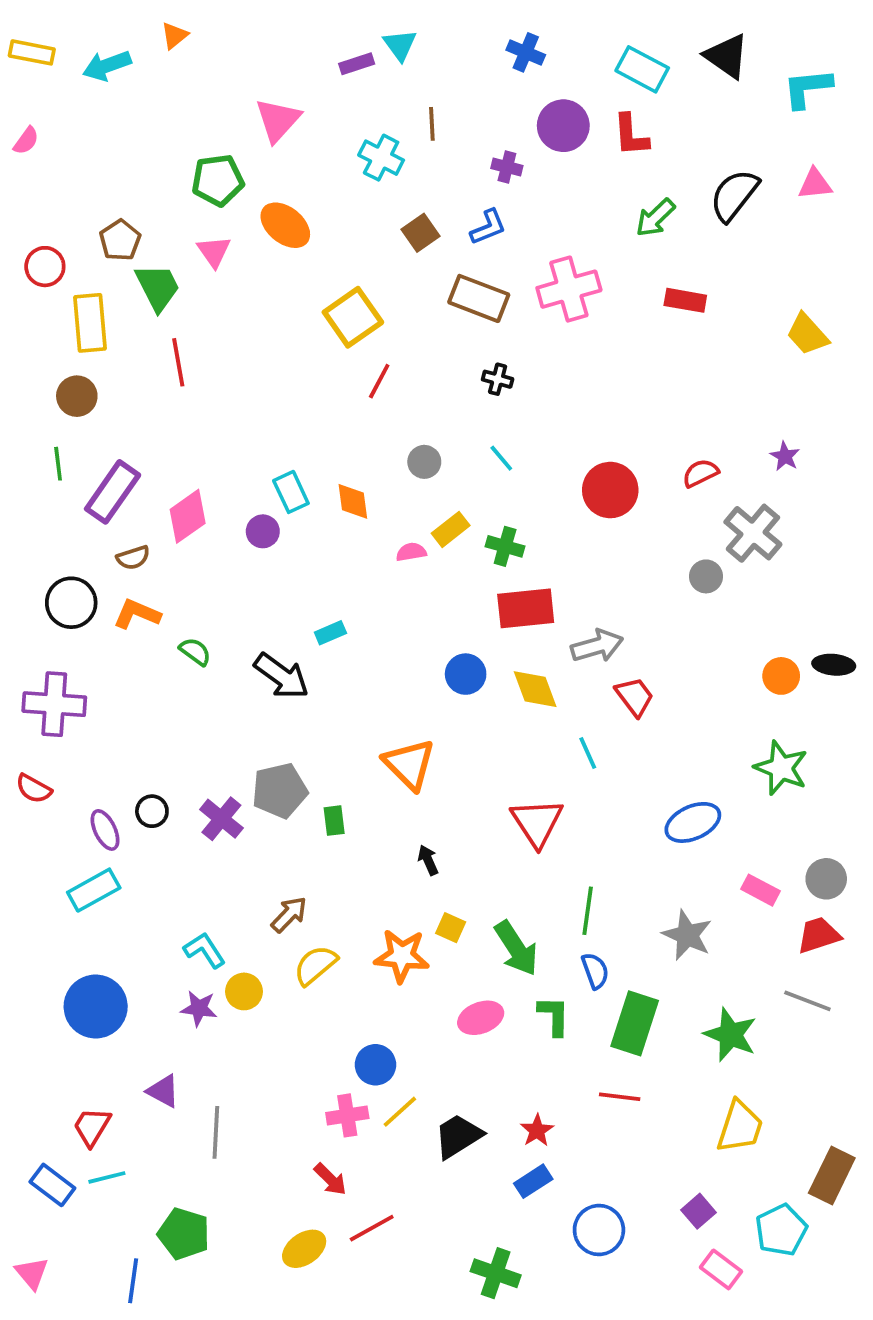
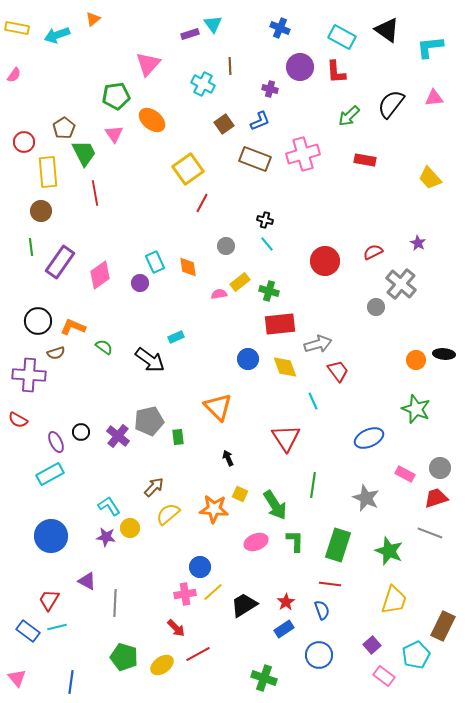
black cross: (498, 379) -> (265, 220), moved
brown semicircle: (133, 558) -> (56, 353), moved
blue semicircle: (595, 971) -> (322, 610), moved
green pentagon: (184, 1234) -> (124, 657), moved

